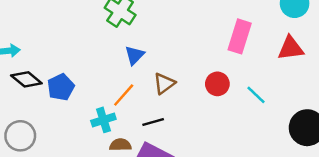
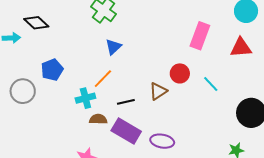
black diamond: (26, 79) -> (36, 23), moved
brown triangle: (164, 83) -> (158, 91), moved
gray circle: (20, 136) -> (23, 91), moved

